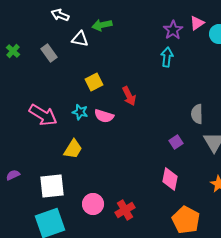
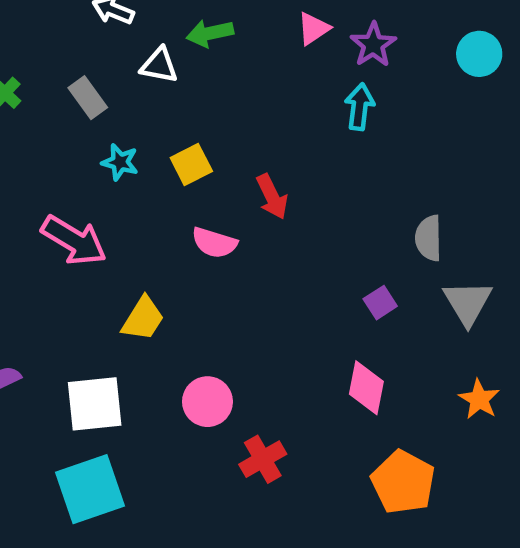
pink triangle: (197, 23) -> (313, 29), moved
cyan star: (80, 112) -> (120, 162), moved
pink circle: (93, 204) -> (207, 402), moved

